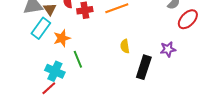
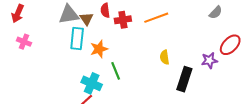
red ellipse: (188, 19) -> (230, 45), moved
cyan rectangle: (41, 28) -> (77, 39), turned -30

